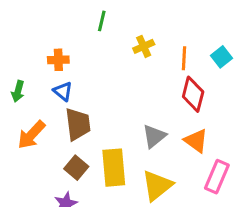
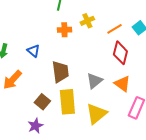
orange line: (184, 58) -> (114, 29), turned 56
orange cross: (58, 60) -> (64, 30), moved
brown trapezoid: (78, 124) -> (60, 72), moved

